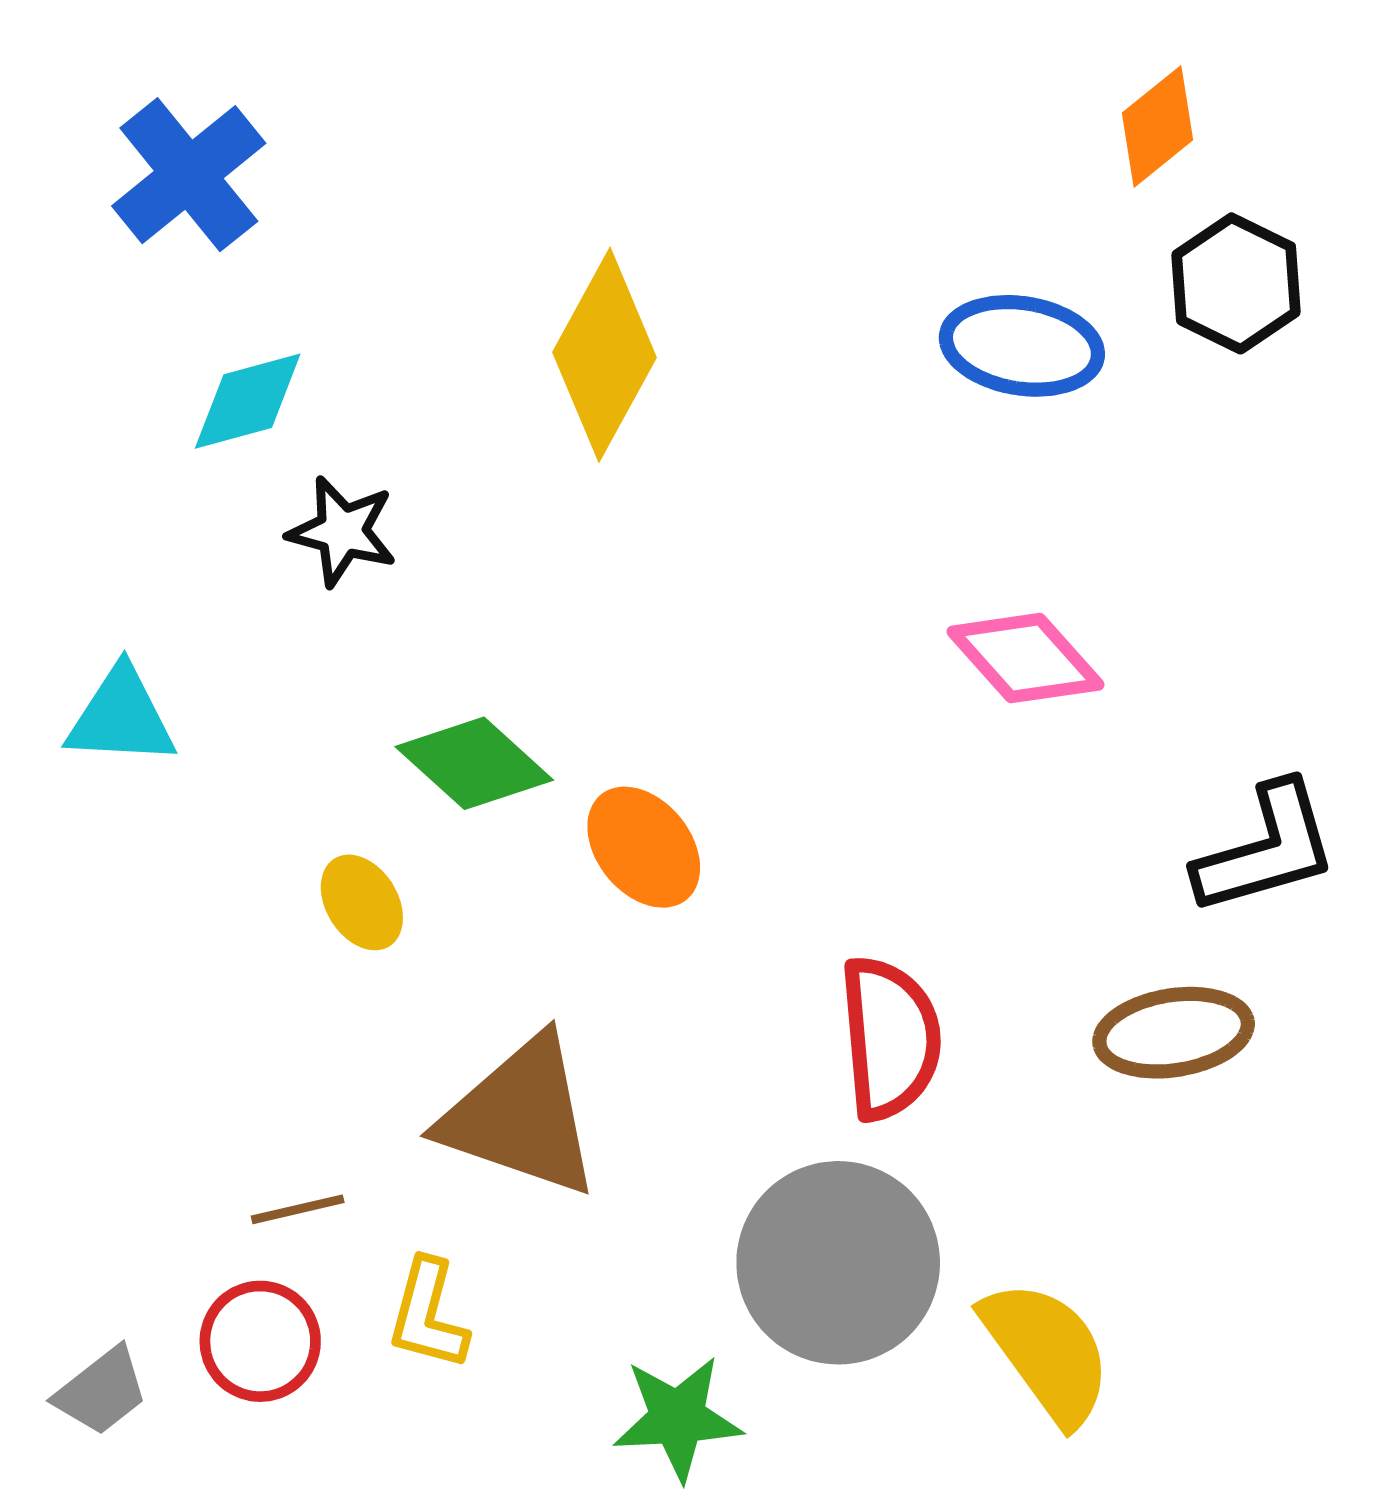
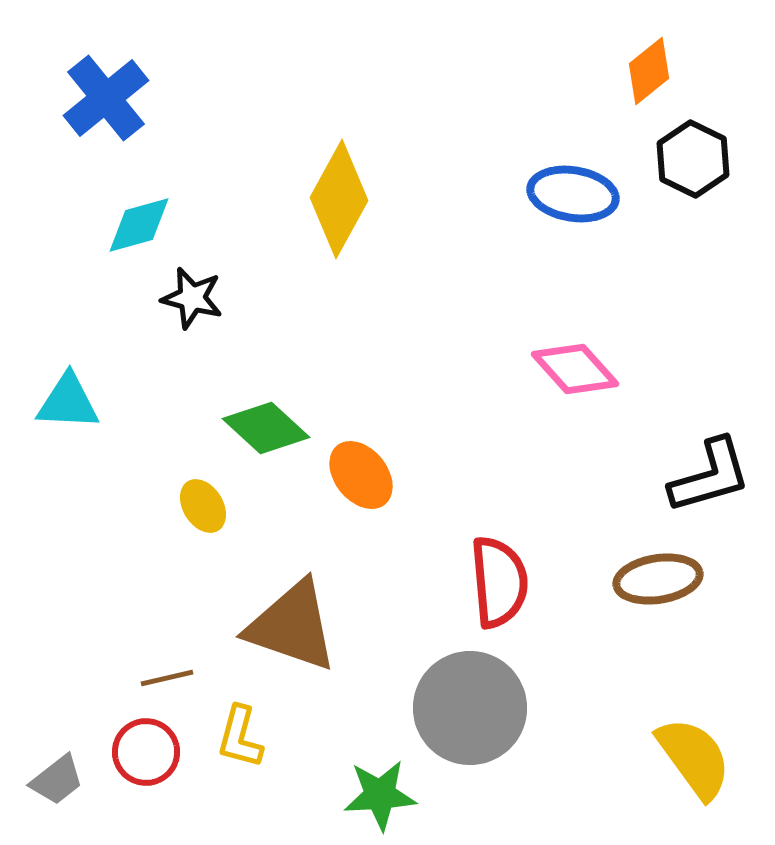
yellow semicircle: (1047, 1352) -> (694, 758), moved

